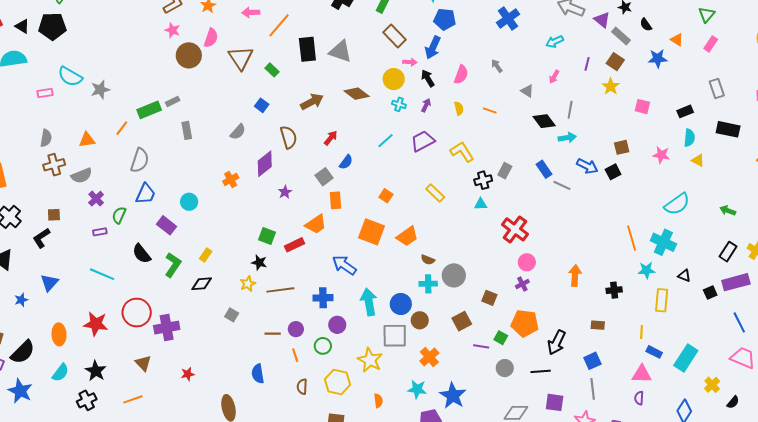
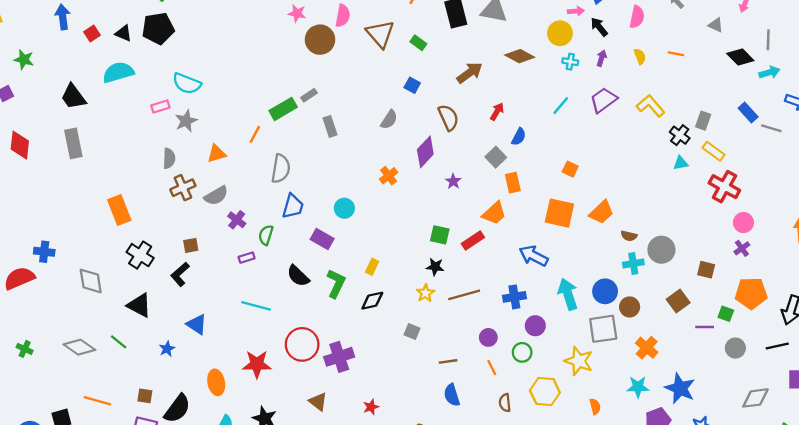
gray star: (100, 90) -> (186, 121), moved
black cross: (483, 180) -> (680, 135), turned -30
yellow rectangle: (435, 193) -> (714, 151), moved
blue triangle: (49, 283) -> (197, 324), turned -30
brown line: (273, 334) -> (448, 361), moved

